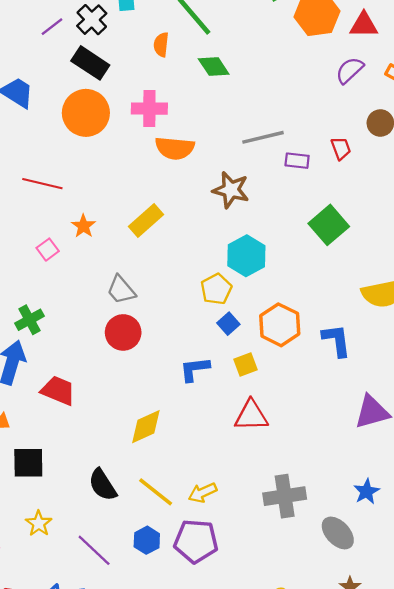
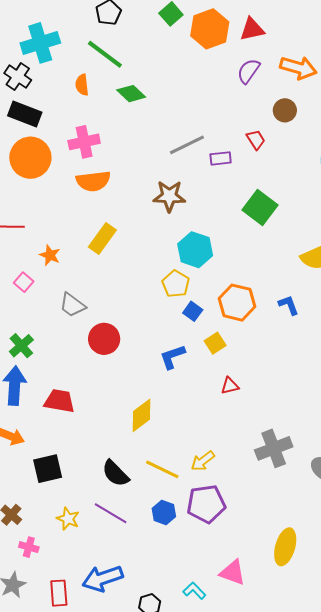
orange semicircle: (175, 148) -> (93, 181), moved
gray trapezoid: (121, 290) -> (72, 305), moved
blue L-shape: (336, 340) -> (289, 305), size x0.7
red triangle: (251, 416) -> (230, 386), size x0.6
purple line: (94, 550) -> (111, 513), moved

